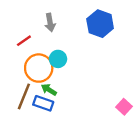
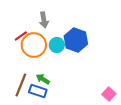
blue hexagon: (100, 24) -> (76, 40), moved
cyan circle: (58, 59) -> (57, 45), moved
orange circle: (39, 68) -> (34, 45), moved

